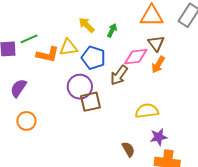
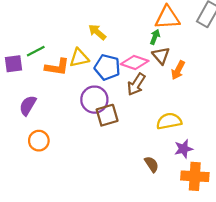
green arrow: (112, 30) -> (155, 37), moved
brown triangle: (156, 43) -> (161, 56), moved
pink diamond: (136, 57) -> (135, 62), moved, turned 30

